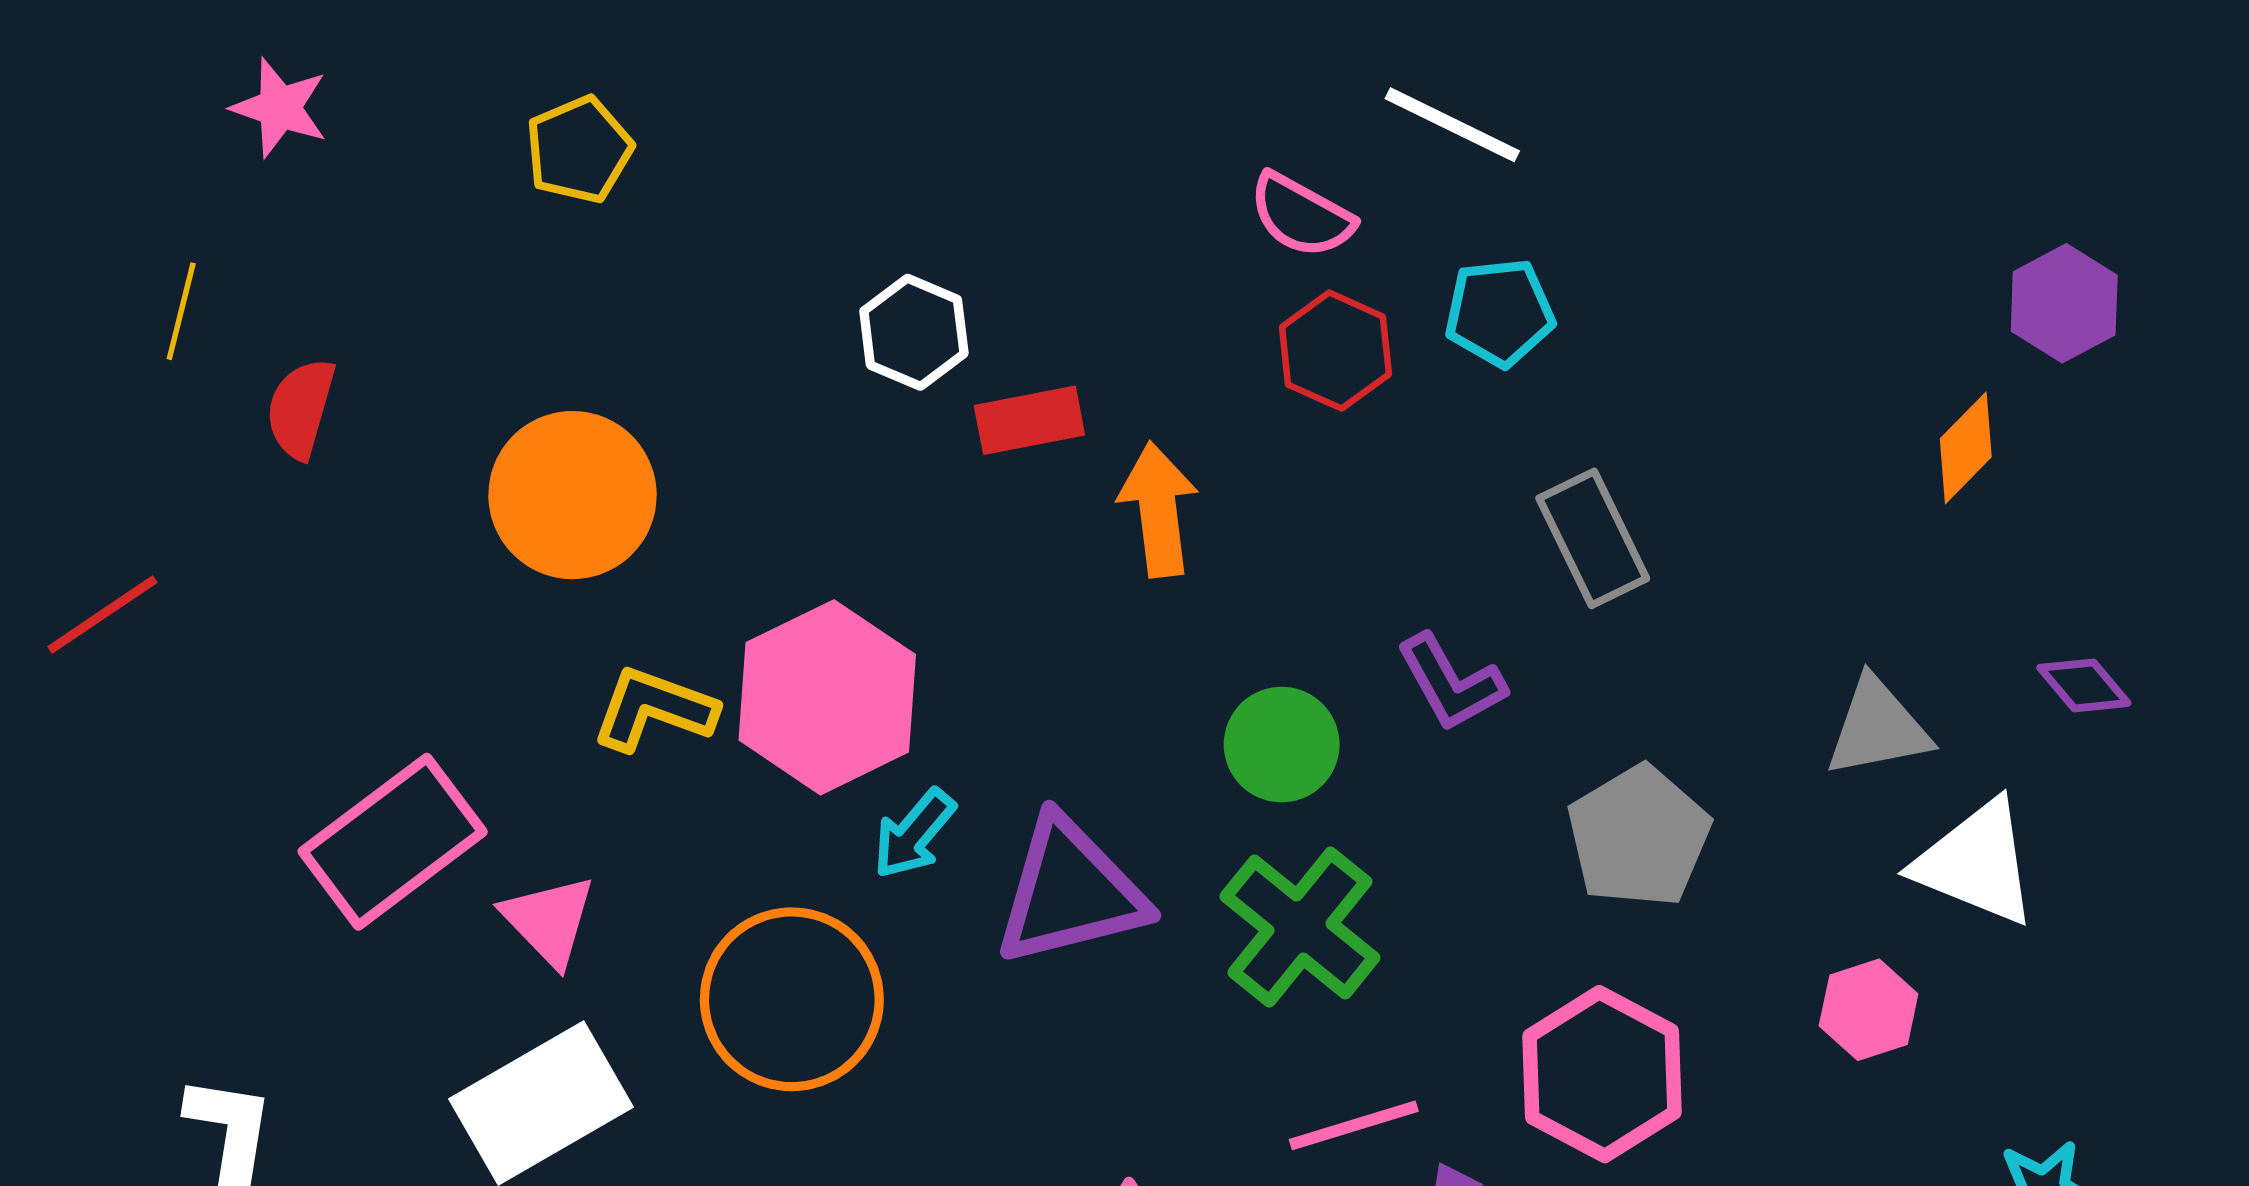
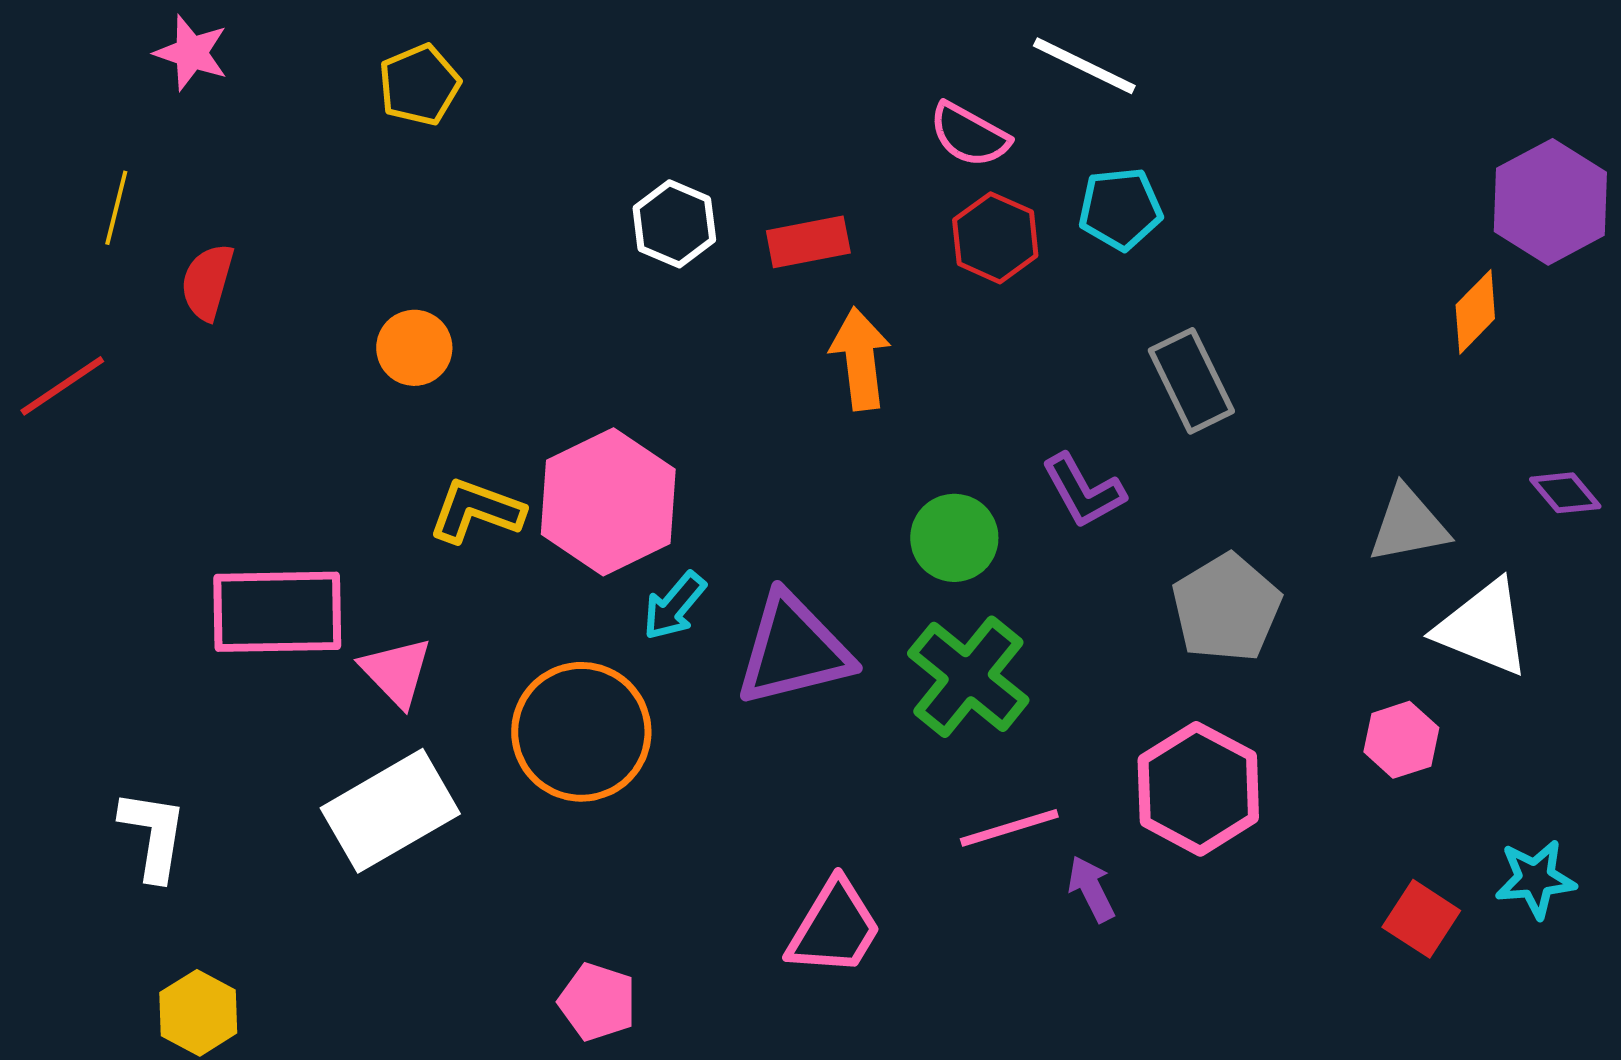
purple hexagon: (2064, 303) -> (1550, 202), size x1.4
red rectangle: (1029, 420) -> (808, 242), moved
orange circle: (573, 495) -> (414, 348), size x0.6
red line: (102, 615) -> (62, 386), moved
pink rectangle: (393, 842) -> (277, 612), turned 36

